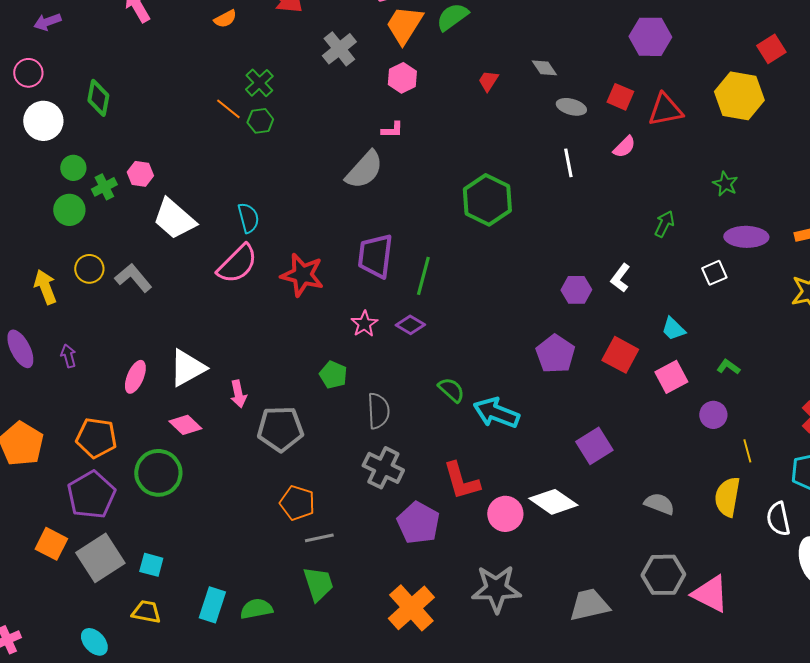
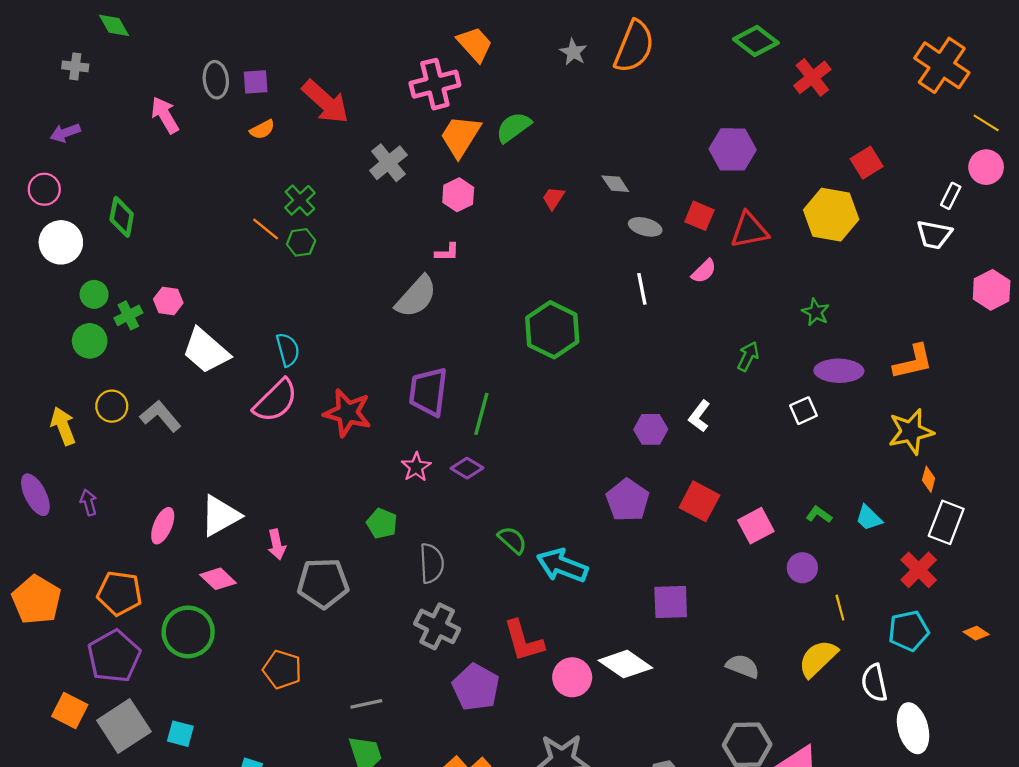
cyan trapezoid: (673, 329) -> (869, 518), moved
purple square: (594, 446) -> (671, 602), turned 30
yellow semicircle: (727, 497) -> (818, 658), turned 36
orange pentagon: (297, 503) -> (282, 670), moved

